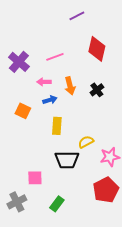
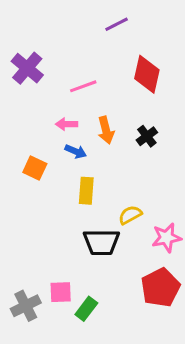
purple cross: (19, 62) -> (27, 68), moved
blue arrow: (50, 100) -> (76, 151), turned 40
pink square: (35, 178) -> (61, 292), moved

